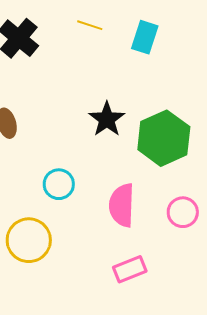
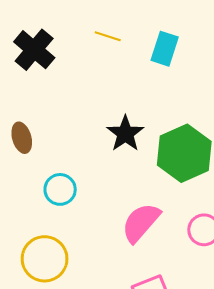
cyan circle: (59, 184) -> (60, 189), moved
pink semicircle: (122, 205) -> (141, 223), turned 39

